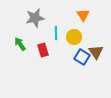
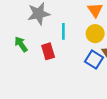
yellow circle: (74, 37) -> (95, 34), moved

